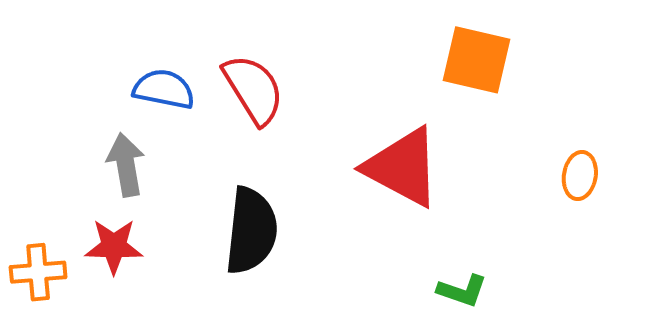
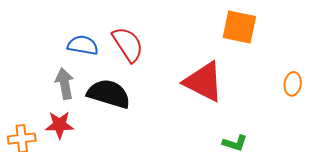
black semicircle: (251, 231) -> (109, 94), moved, turned -78

